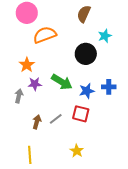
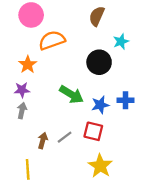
orange star: (27, 65) -> (28, 65), moved
purple star: (35, 84) -> (22, 90), moved
yellow star: (77, 151) -> (100, 166), moved, size x1.5
yellow line: (30, 155) -> (28, 169), moved

